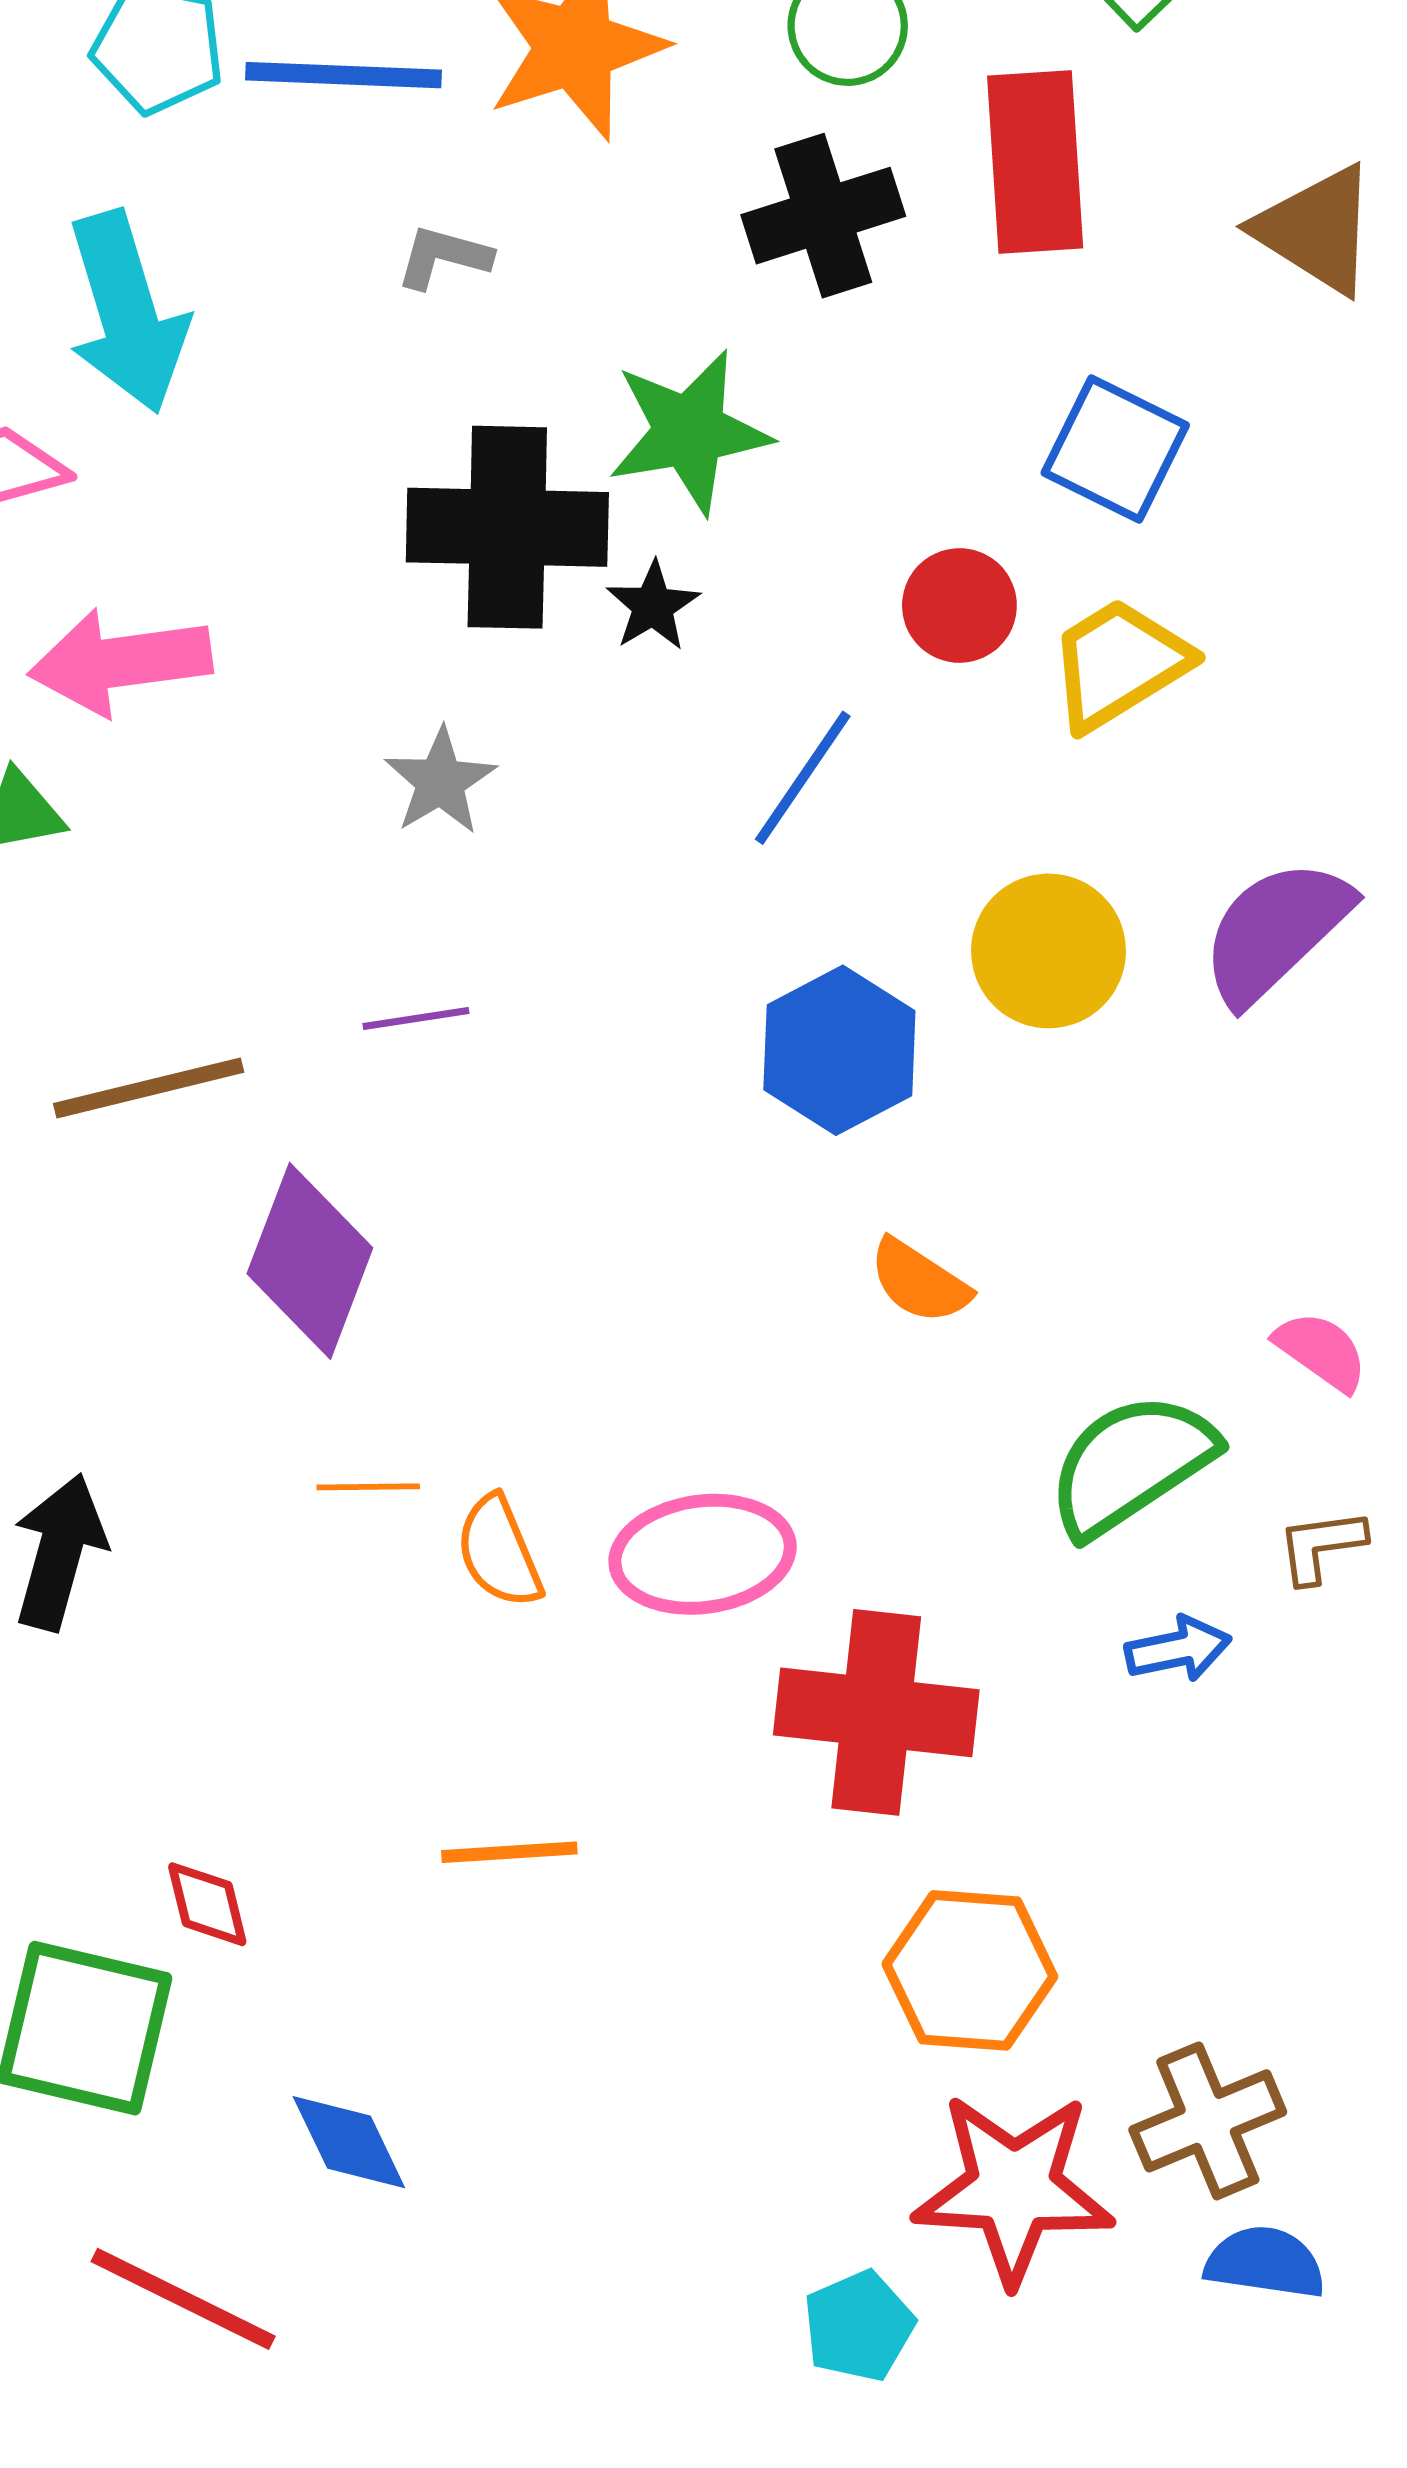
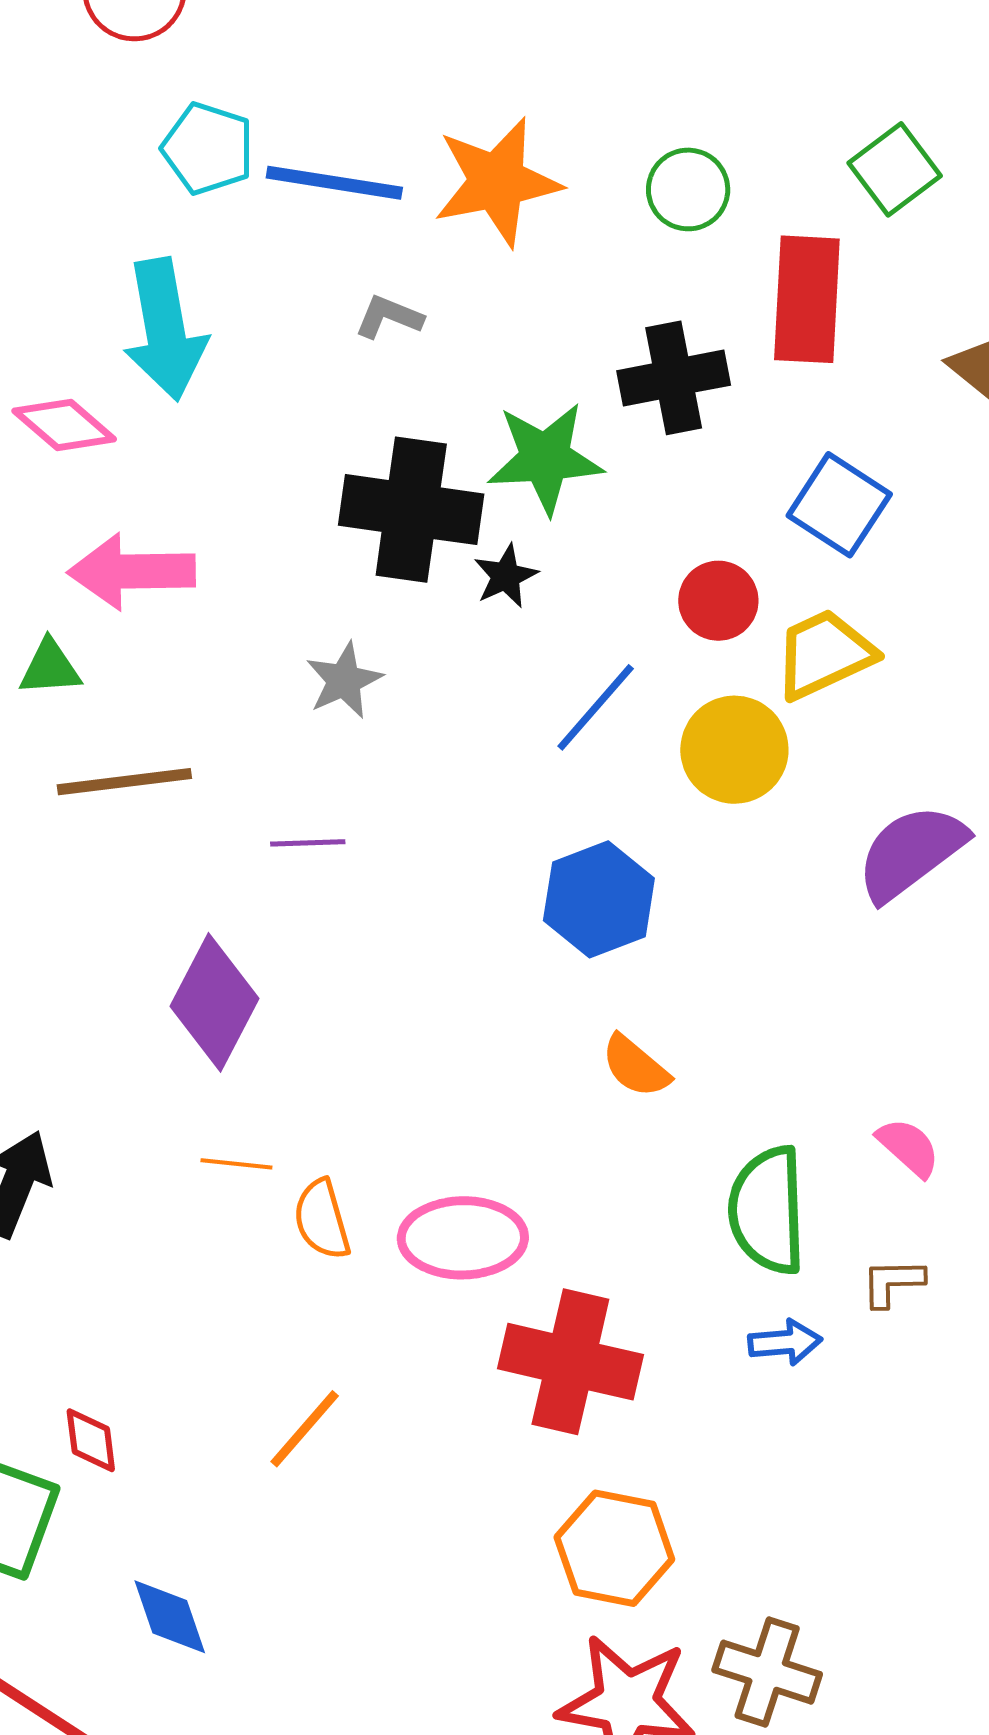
black cross: (823, 216) -> (674, 378), moved
yellow circle: (1048, 951) -> (734, 750), moved
brown line: (149, 1088) -> (124, 782), moved
green semicircle: (1131, 1464) -> (767, 1210), turned -65
orange line: (509, 1852) -> (305, 1429), turned -52
brown cross: (1208, 2121) -> (767, 1672), turned 34

